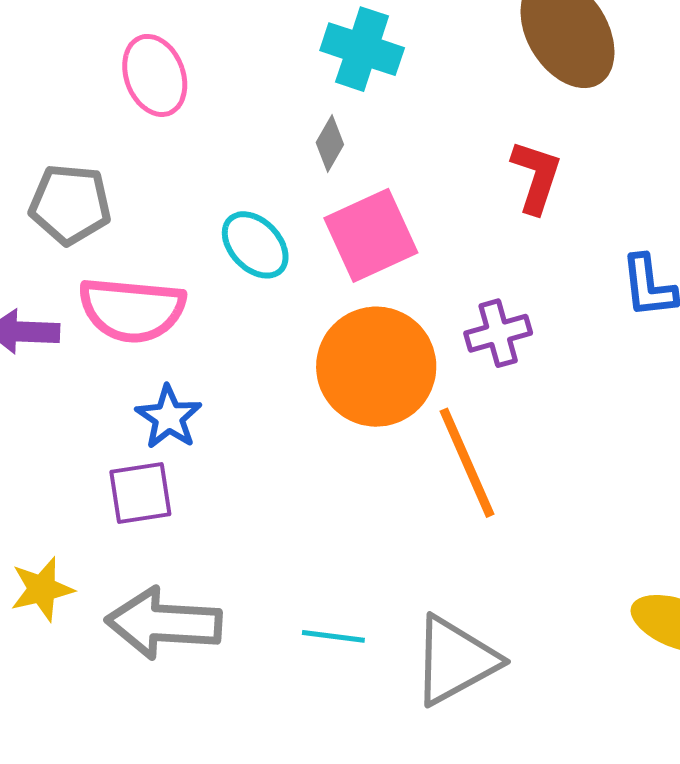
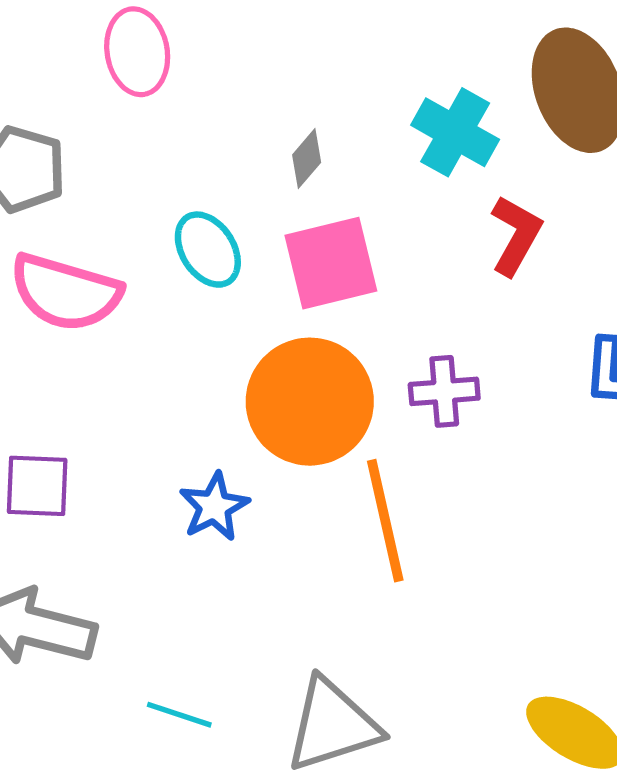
cyan cross: (362, 49) -> (455, 132), moved
blue star: (169, 417) -> (214, 507), moved
cyan line: (333, 636) -> (179, 715), moved

